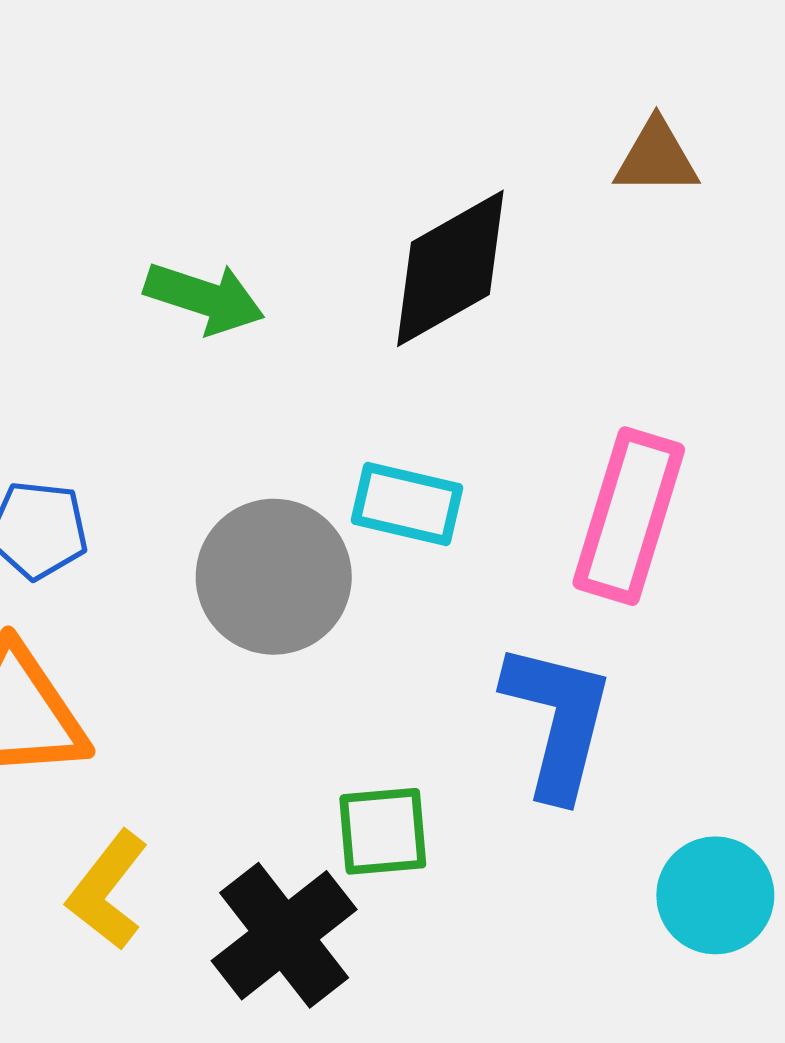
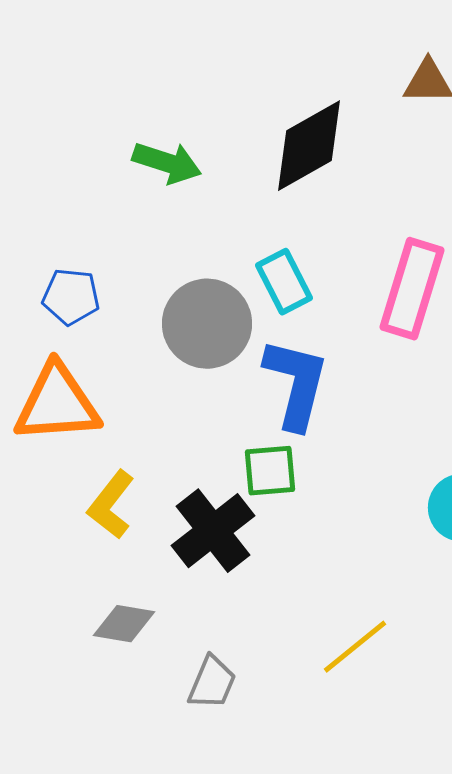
cyan rectangle: (407, 504) -> (284, 282), turned 50
blue L-shape: (558, 720) -> (296, 384), moved

